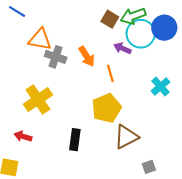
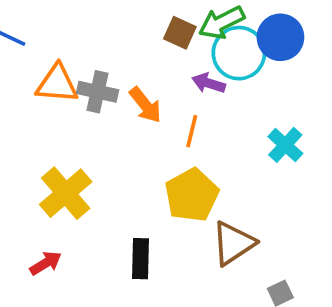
gray cross: (56, 57) -> (97, 92), moved
orange line: (110, 73) -> (192, 131), turned 36
red arrow: (23, 136) -> (46, 263), turned 138

